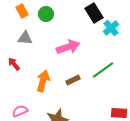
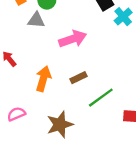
gray triangle: (25, 38) -> (36, 20), moved
green line: (103, 70) -> (101, 98), moved

